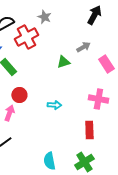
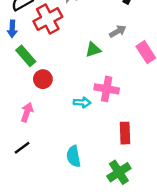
red circle: (19, 95) -> (43, 79), moved
pink cross: (98, 99) -> (107, 89), moved
cyan semicircle: (49, 161) -> (74, 156), moved

